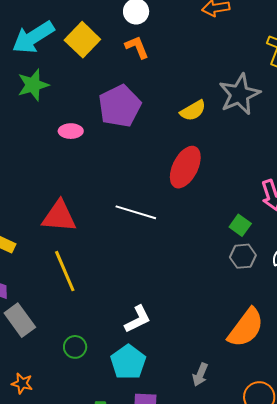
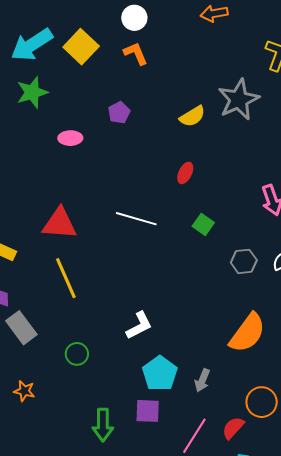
purple pentagon: (120, 106) -> (119, 113), size x0.5
red ellipse: (185, 167) -> (185, 173), size x0.5
green square: (240, 225) -> (203, 224), moved
cyan pentagon: (128, 362) -> (160, 373), moved

